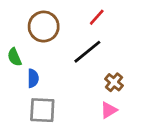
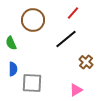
blue semicircle: (33, 78) -> (13, 69), moved
pink triangle: (109, 110) -> (76, 90), moved

